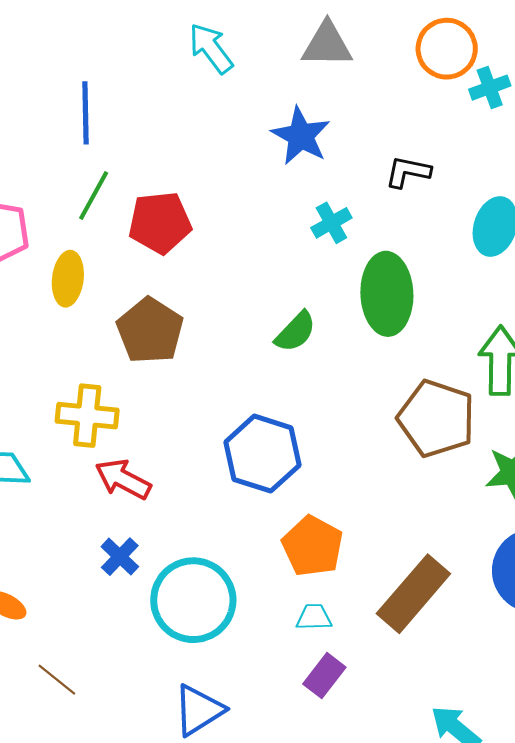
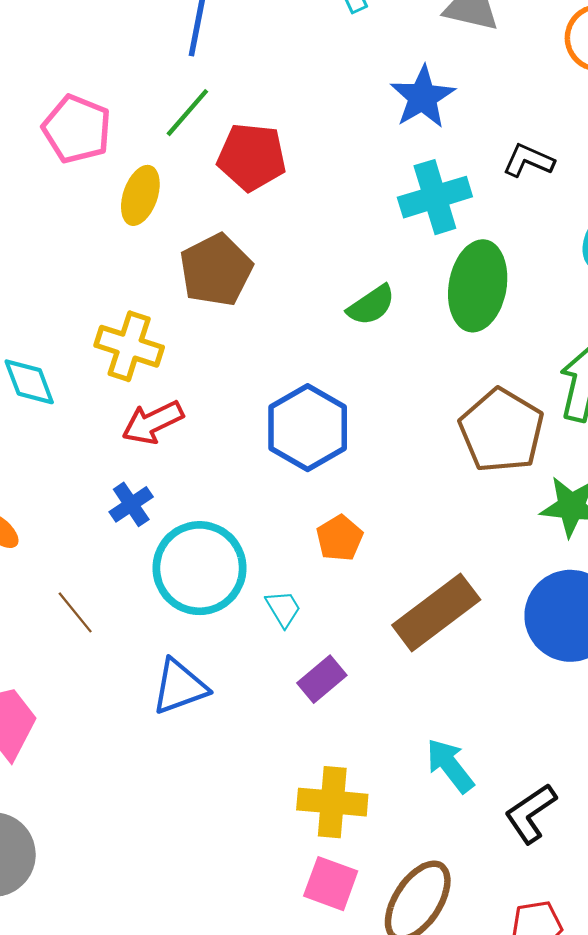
cyan cross: (331, 223) -> (435, 197), size x1.6
red arrow: (123, 479) -> (153, 422), turned -66
orange pentagon: (313, 546) -> (340, 538), size x0.7
cyan trapezoid: (314, 617) -> (283, 609), moved, turned 48
brown line: (57, 680) -> (75, 612), moved

